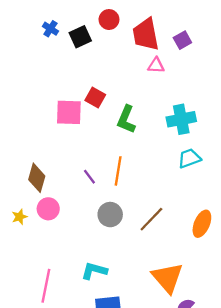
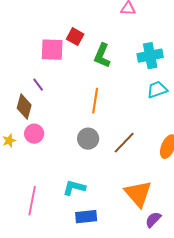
purple line: (89, 177) -> (38, 85), moved

